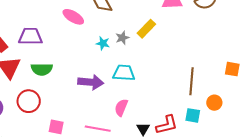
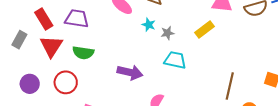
yellow rectangle: (146, 29) -> (205, 30), moved
cyan star: (103, 43) -> (149, 25), moved
cyan trapezoid: (124, 73) -> (175, 60), moved

